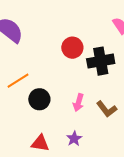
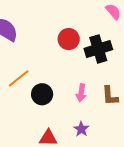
brown L-shape: (107, 109) -> (110, 96), turned 40

